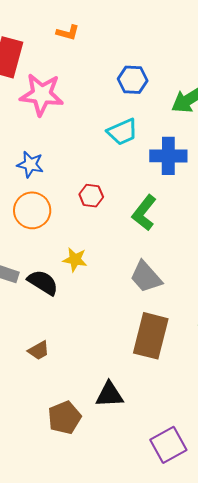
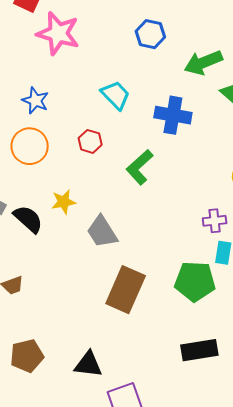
cyan trapezoid: (122, 132) -> (115, 95), moved, turned -120
yellow star: (75, 260) -> (64, 202), turned -30
gray trapezoid: (146, 277) -> (102, 232), moved
black triangle: (110, 395) -> (88, 364), moved

